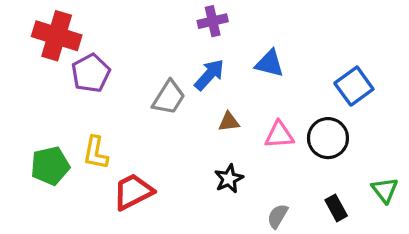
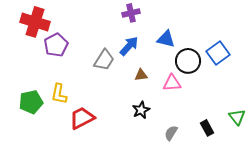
black circle: (328, 138) -> (188, 61), moved

